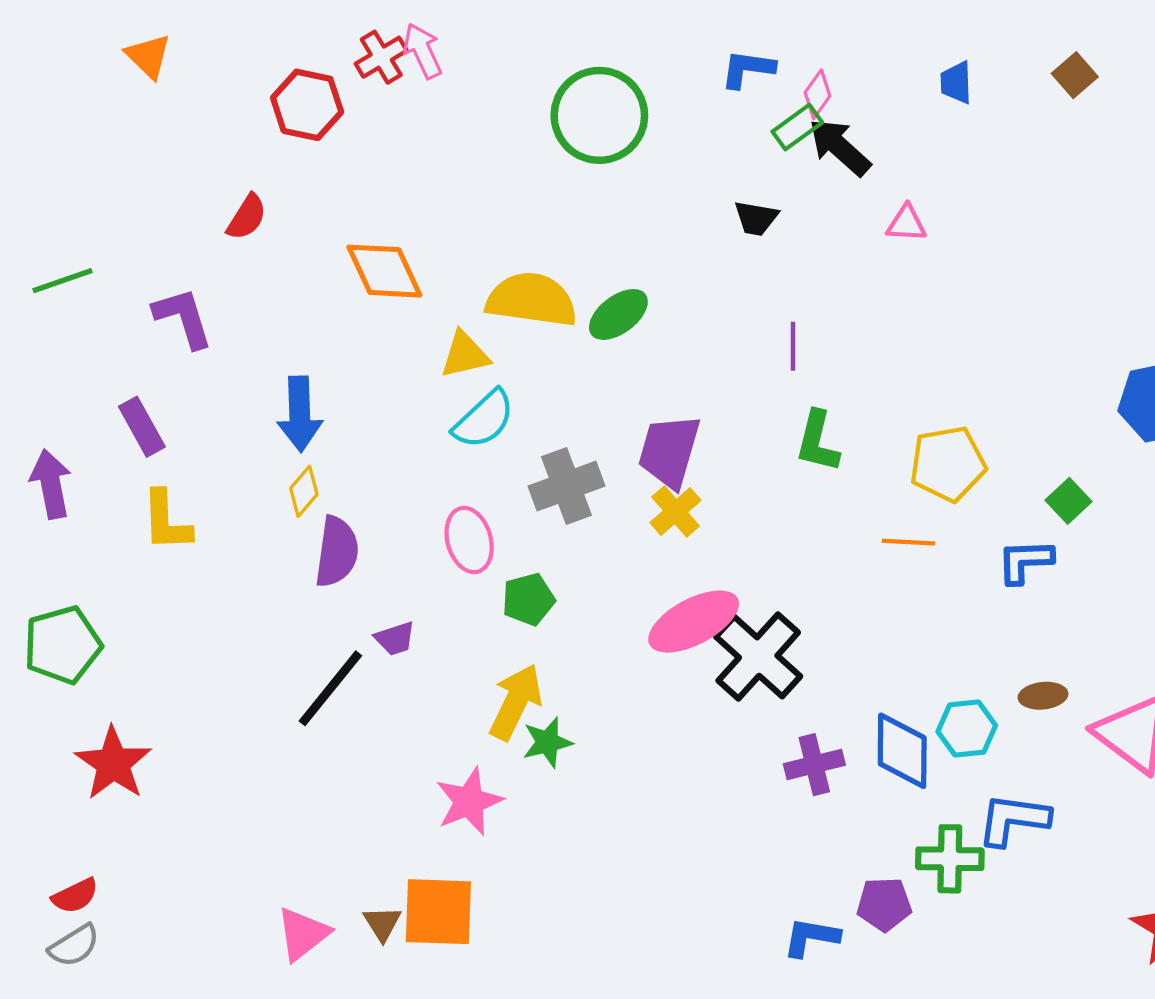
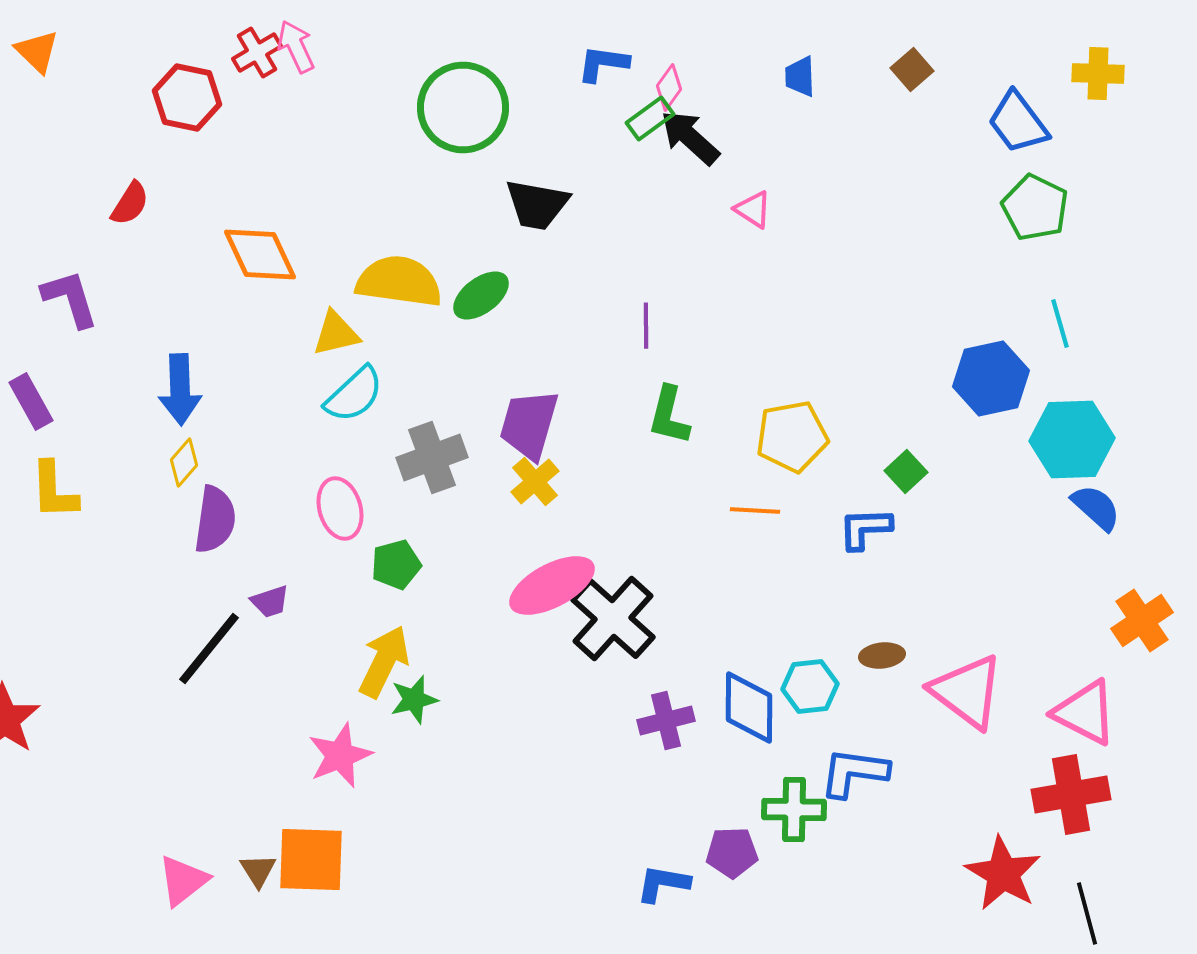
black trapezoid: (756, 218) -> (537, 204), moved, size x1.5
pink triangle: (906, 223) -> (753, 210), turned 30

